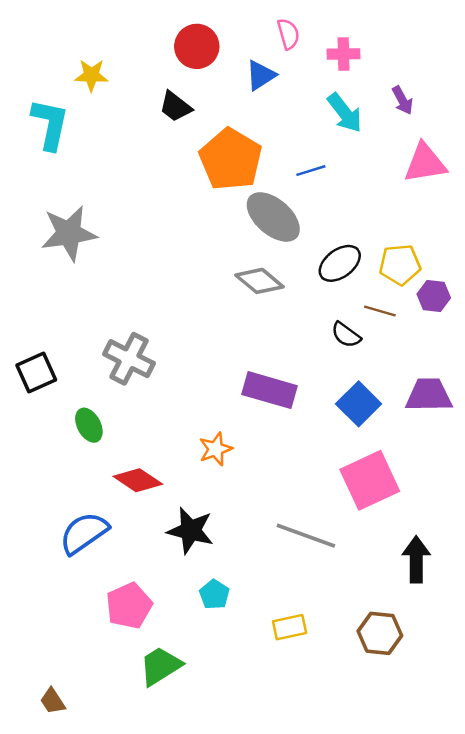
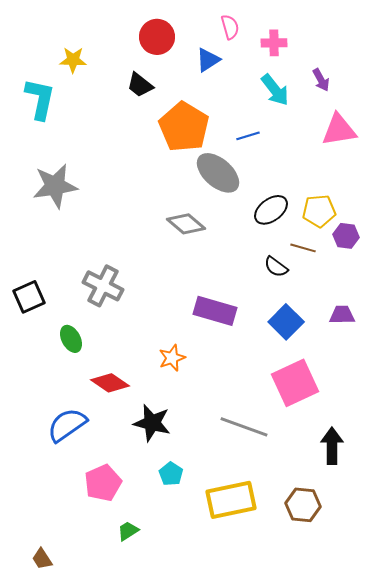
gray diamond: (259, 281) -> (186, 224), moved
purple trapezoid: (429, 395) -> (342, 315), size x0.7
yellow rectangle: (290, 627) -> (231, 500), size x1.8
green trapezoid: (160, 666) -> (128, 531), size x0.6

